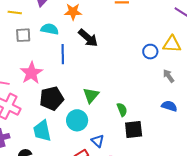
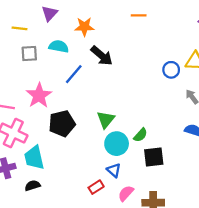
blue line: (63, 54) -> (74, 74), turned 42
green semicircle: (122, 110) -> (140, 135), turned 64
cyan circle: (77, 120) -> (117, 144), moved
cyan trapezoid: (42, 131) -> (34, 158), moved

